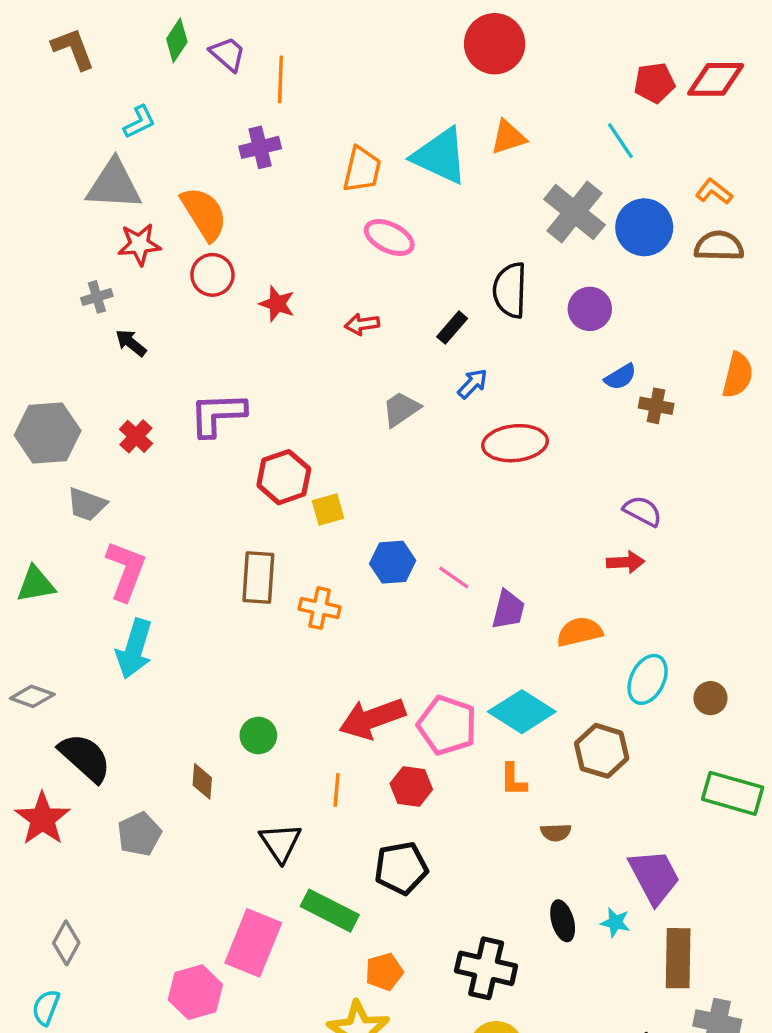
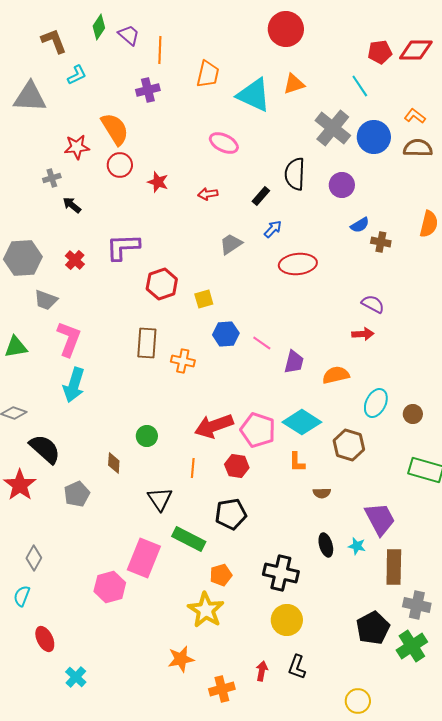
brown L-shape: (73, 49) -> (54, 41), moved
orange trapezoid: (362, 170) -> (208, 74), moved
gray triangle: (114, 185) -> (30, 97), moved
yellow square: (328, 509) -> (204, 299), moved

